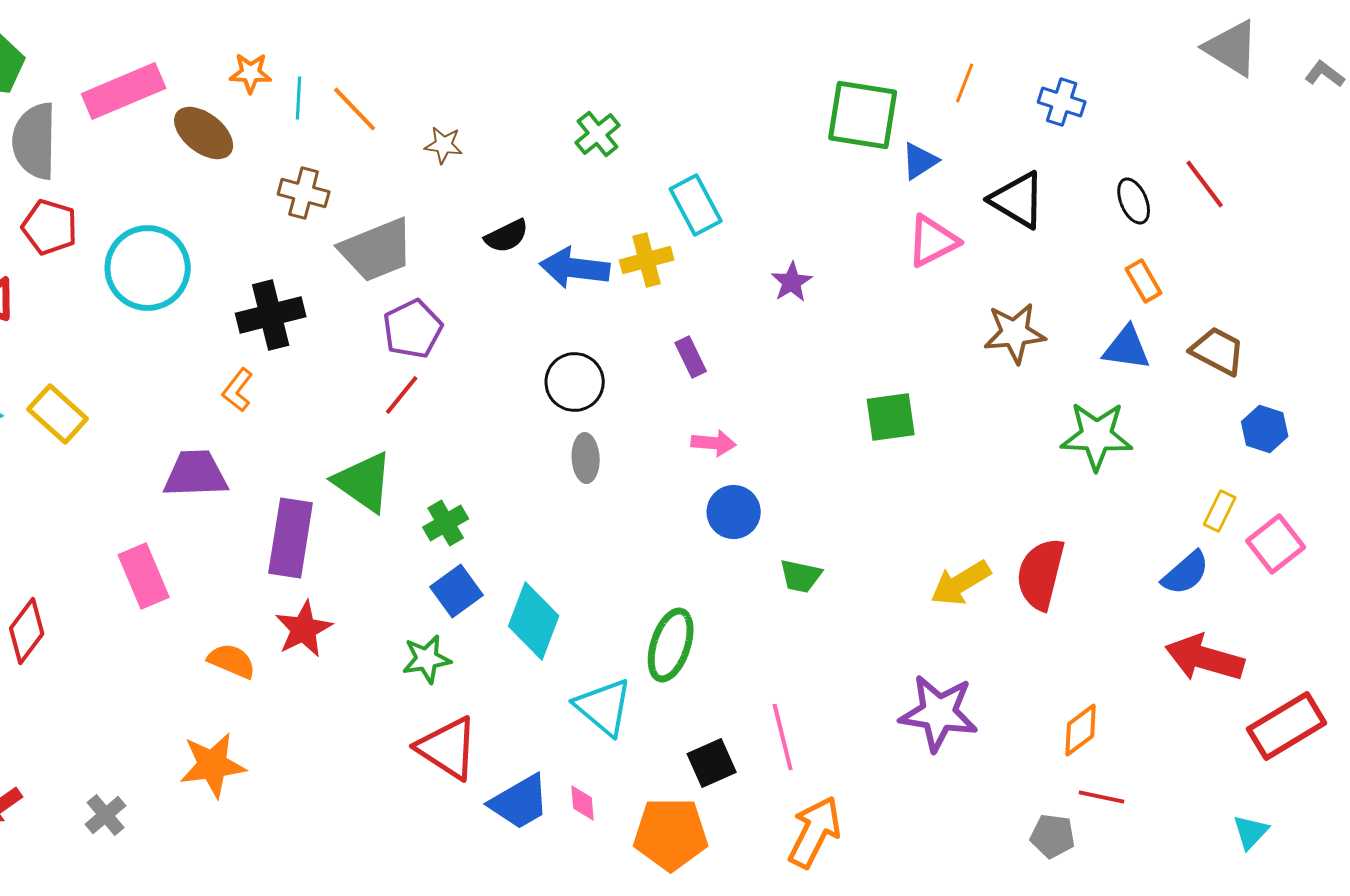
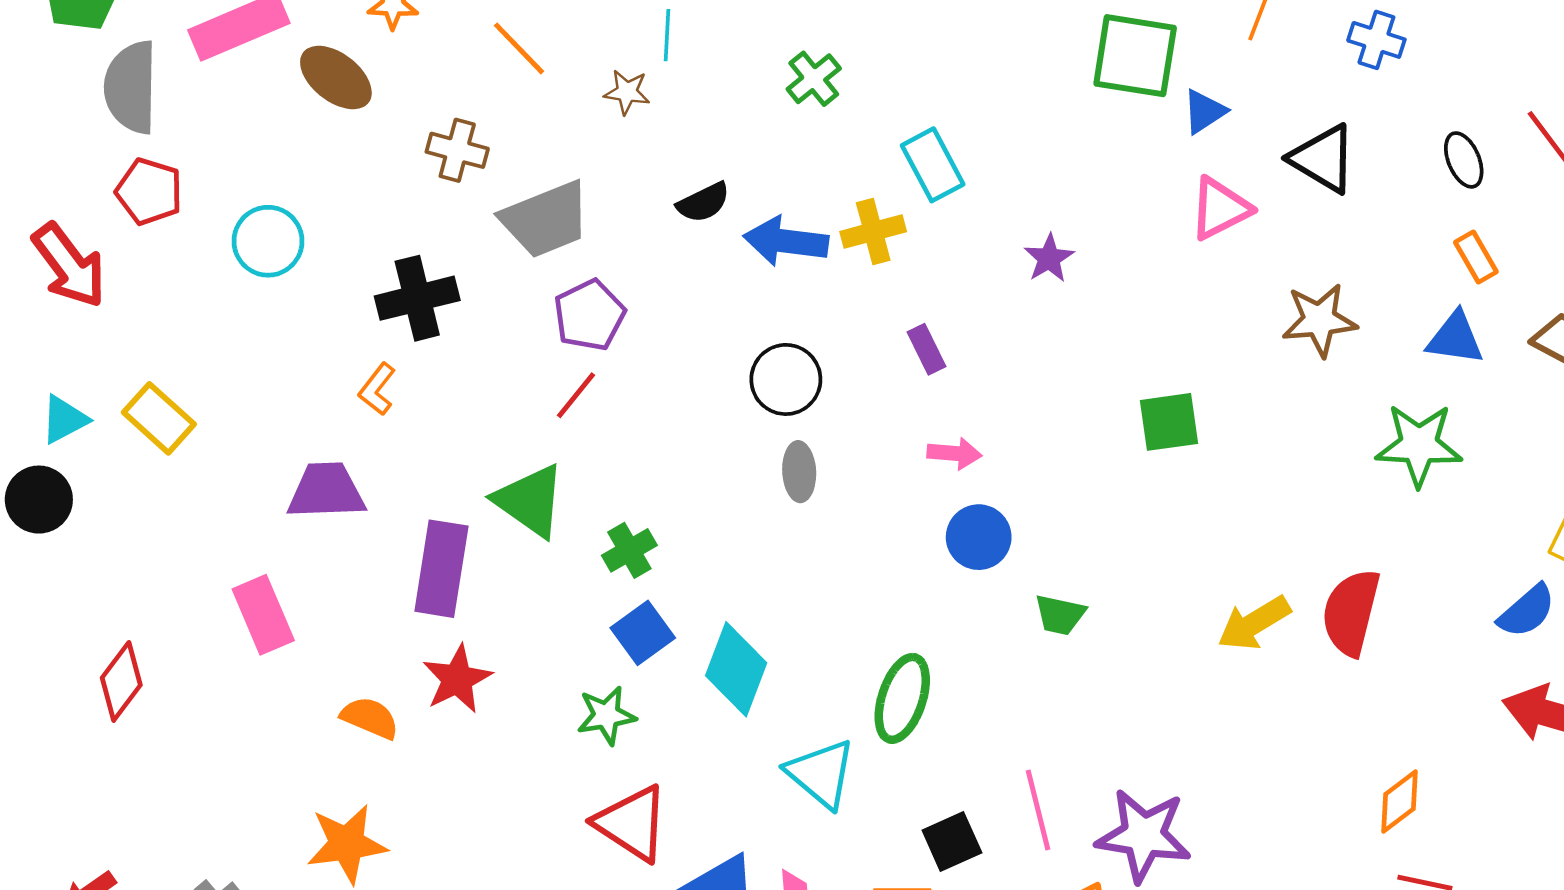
cyan line: (299, 98) -> (667, 35), moved
cyan circle: (148, 268) -> (268, 241), size x0.7
purple star: (939, 713) -> (1144, 835), moved

